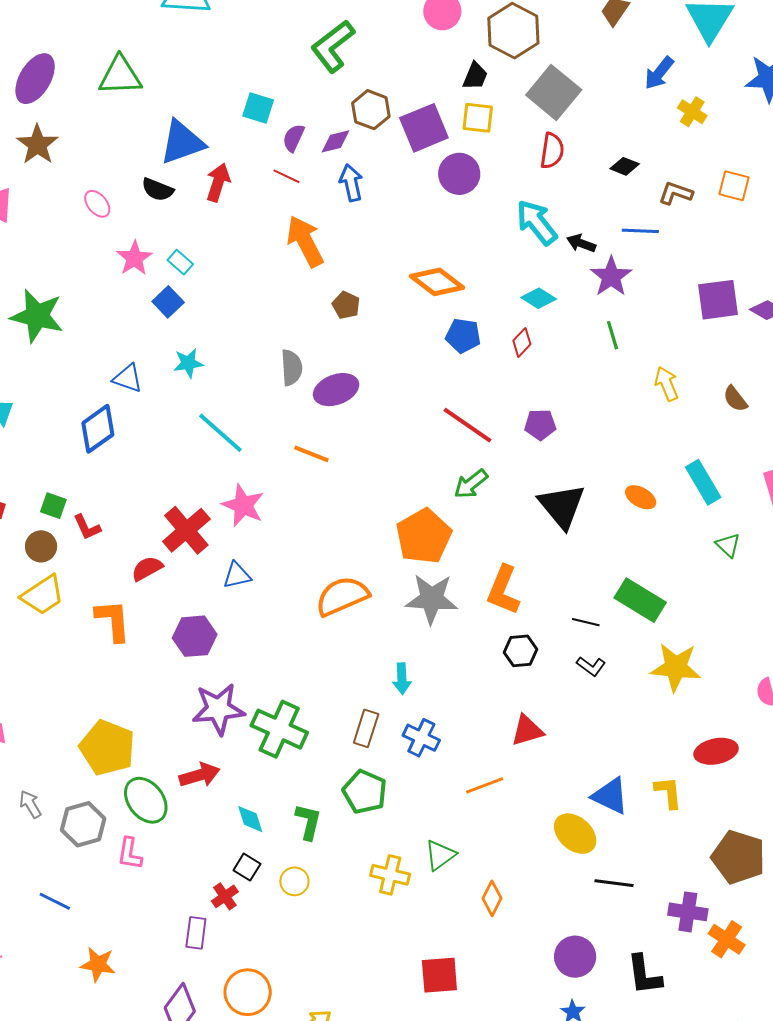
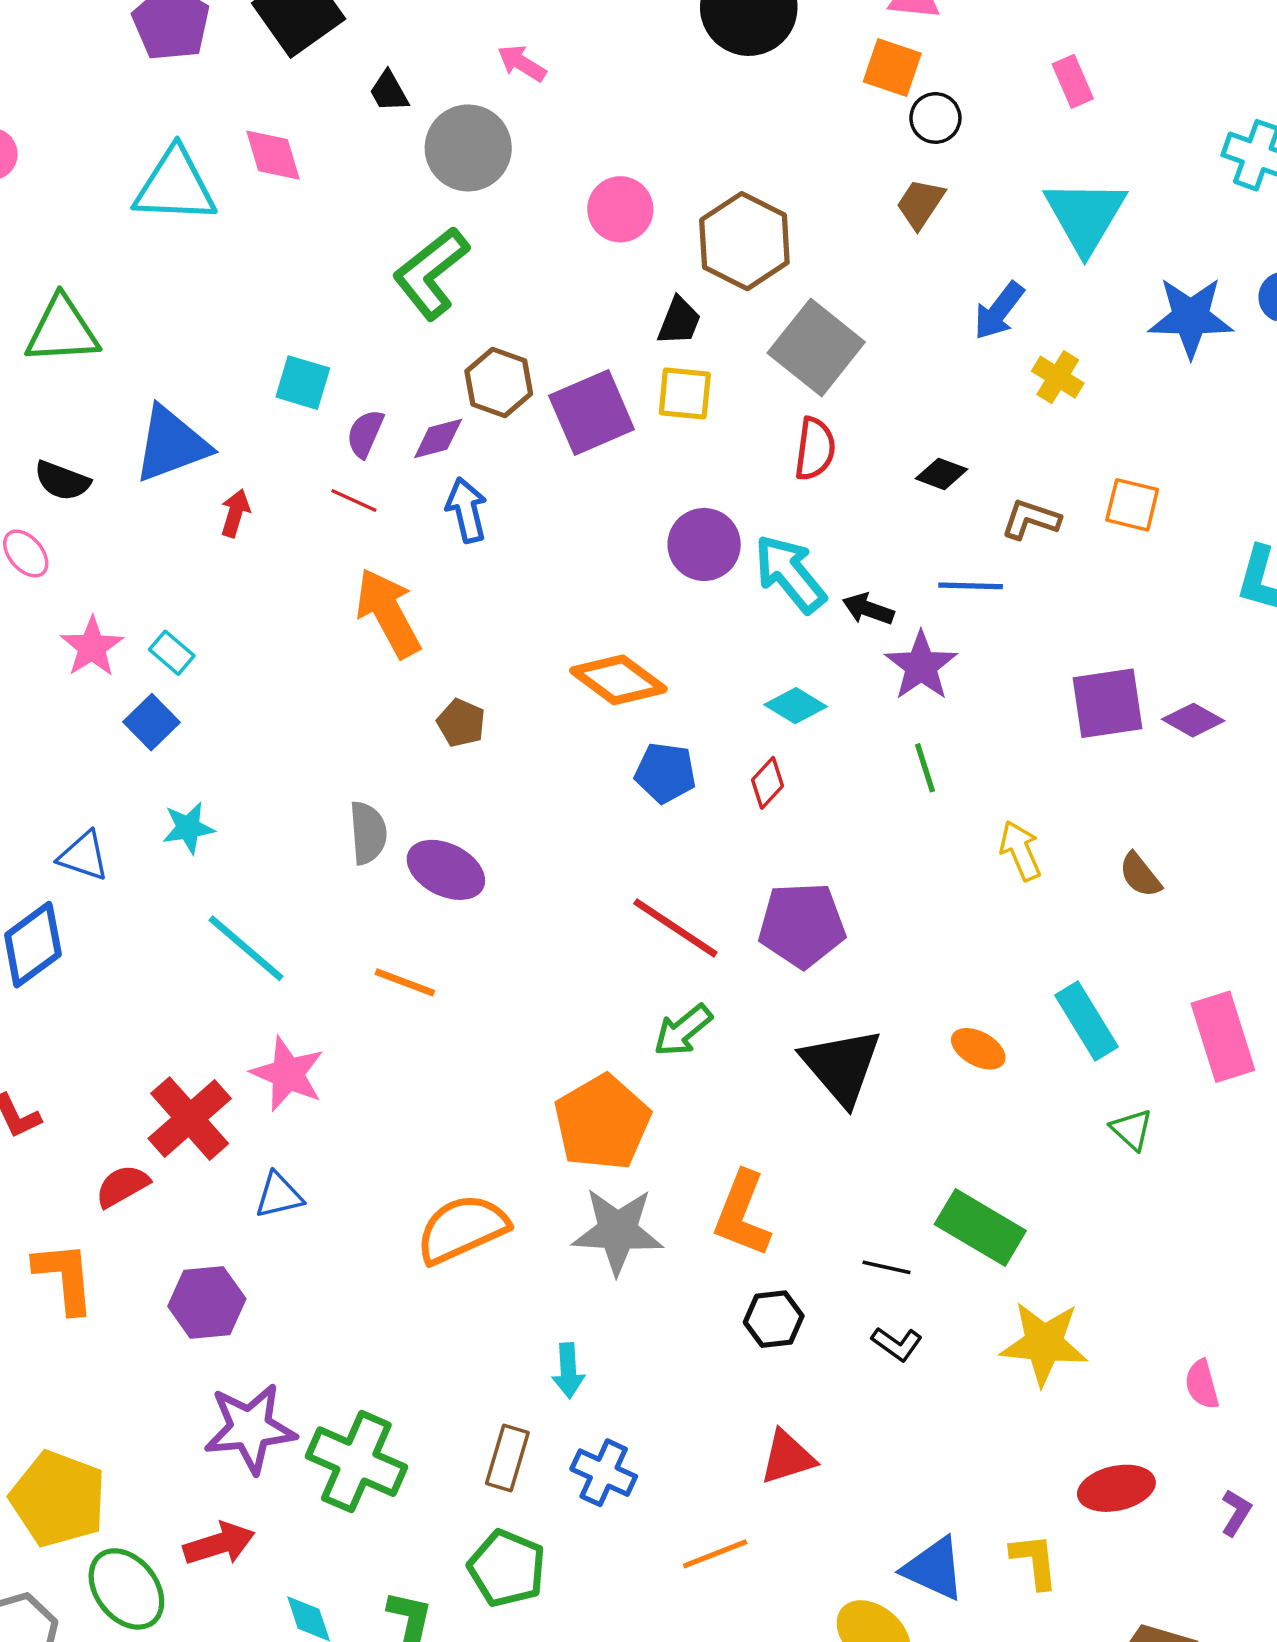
purple circle: (459, 174) -> (704, 544), moved
red arrow: (218, 182) -> (235, 513), size x0.7
black semicircle: (158, 190) -> (62, 481), moved
purple ellipse: (336, 390) -> (446, 870), turned 48
purple pentagon: (540, 425) -> (802, 925), size x1.6

